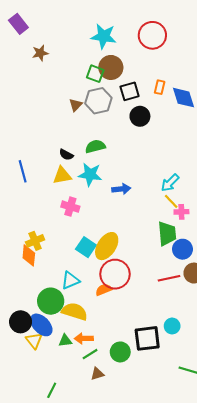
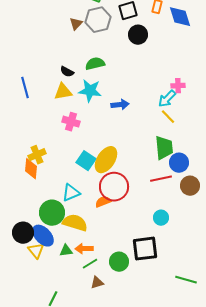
pink cross: (181, 212) -> (178, 86), moved
red line: (169, 278) -> (161, 179), moved
cyan circle: (172, 326) -> (161, 218), moved

